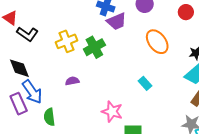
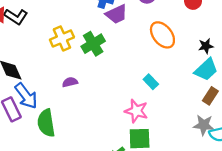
black L-shape: (27, 34) -> (16, 17), moved
pink star: (112, 112) -> (136, 111), moved
green semicircle: (49, 117) -> (46, 123), size x1.4

